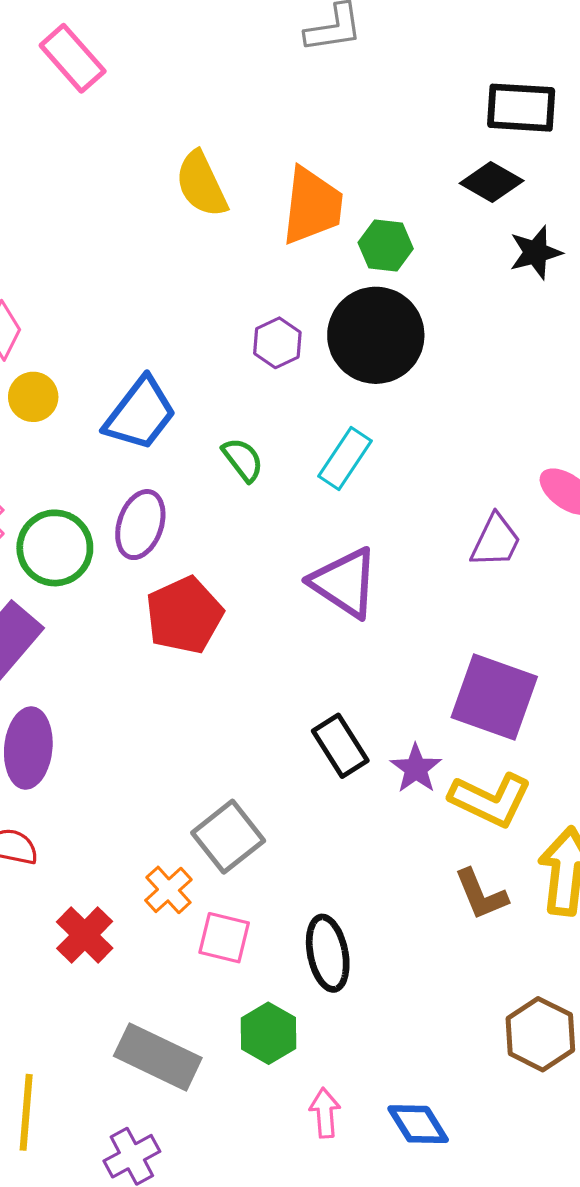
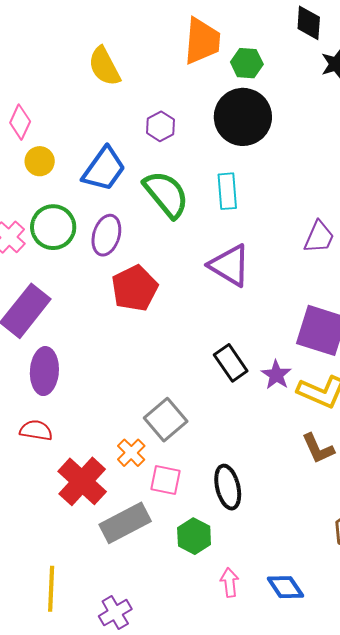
black diamond: (492, 182) -> (309, 23), turned 66
yellow semicircle: (201, 184) -> (104, 66), moved
purple hexagon: (277, 343) -> (160, 126), moved
cyan rectangle: (345, 458) -> (227, 191), turned -36
green semicircle: (243, 460) -> (166, 194), size x1.8
green circle: (55, 548) -> (53, 227), moved
red cross: (85, 935) -> (82, 481), size x1.4
gray rectangle: (158, 1057) -> (125, 523), moved, turned -51

